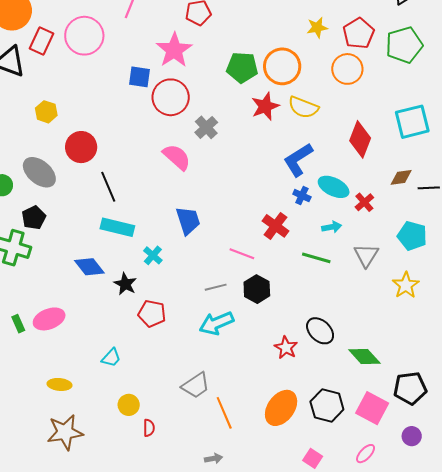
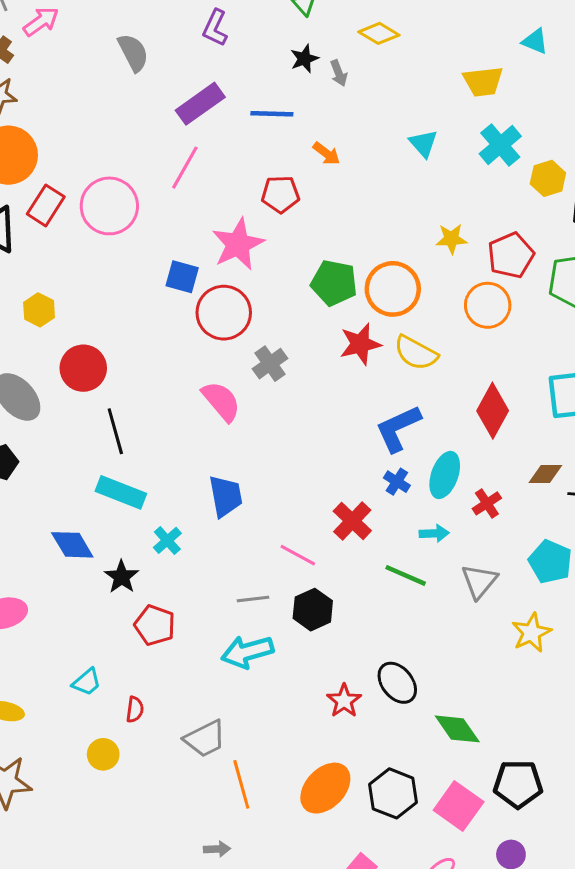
cyan ellipse: (334, 187) -> (445, 475), turned 76
red semicircle: (149, 428) -> (135, 709), moved

